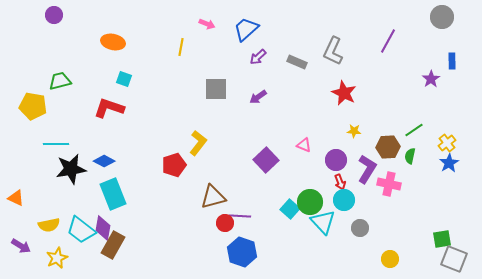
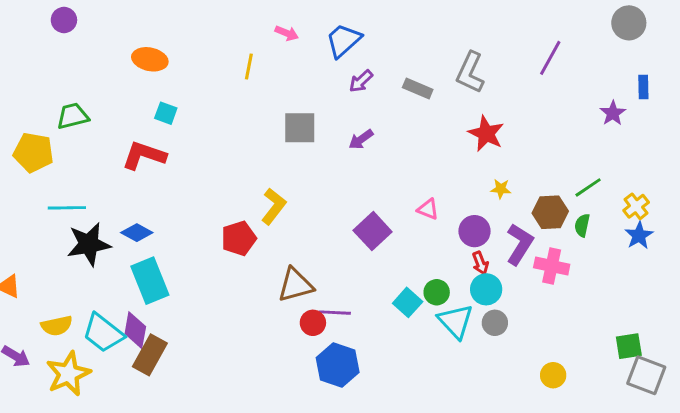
green circle: (310, 202) -> (437, 292), size x0.7
gray circle: (360, 228) -> (495, 323), moved
yellow star: (57, 258) -> (68, 374), size x1.4

